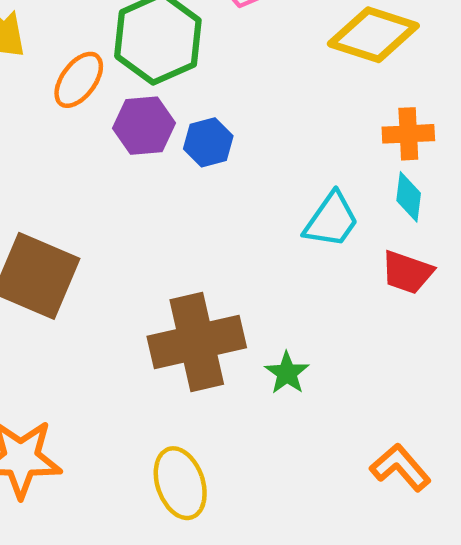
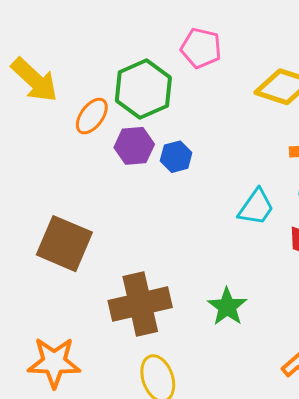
brown cross: (197, 342) -> (140, 304), moved
green star: (287, 373) -> (227, 307), size x1.4

